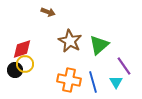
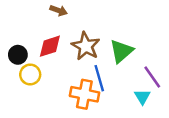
red diamond: (22, 49) -> (50, 46), moved
black circle: (15, 70) -> (18, 55), moved
blue line: (93, 82) -> (99, 78), moved

